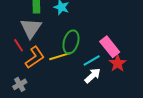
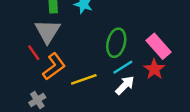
green ellipse: (71, 42) -> (116, 43), moved
pink rectangle: (110, 47) -> (159, 46), moved
yellow line: (60, 56) -> (84, 79), moved

